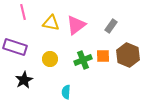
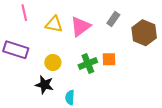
gray rectangle: (111, 26) -> (113, 19), moved
brown hexagon: (128, 55) -> (144, 33), moved
black star: (24, 80) -> (44, 85), moved, turned -30

